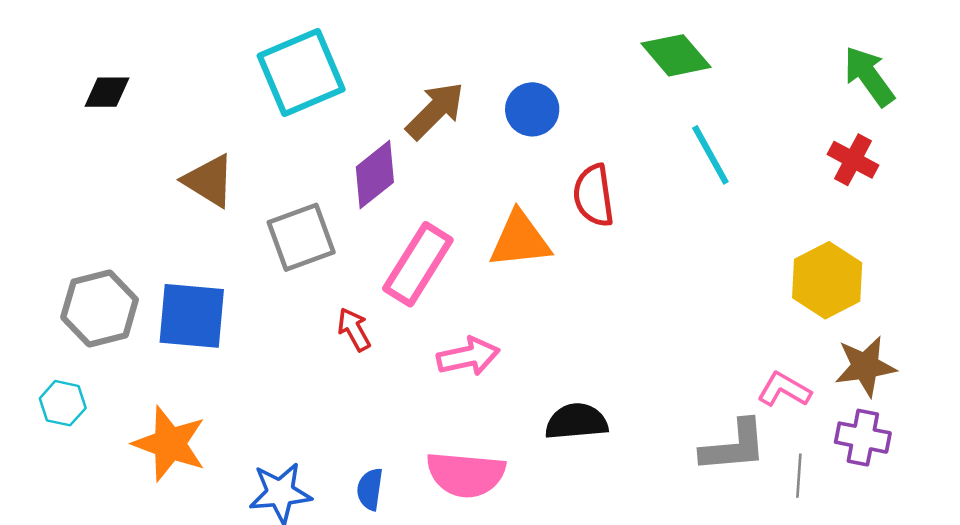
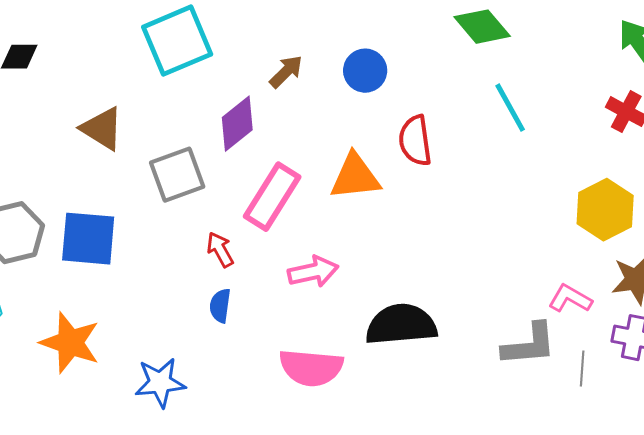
brown arrow: (435, 111) -> (286, 72), size x0.7
black semicircle: (576, 422) -> (401, 325), size x1.4
blue semicircle: (370, 489) -> (220, 306), moved

